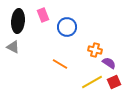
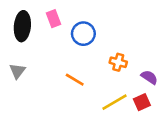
gray triangle: (13, 47) -> (17, 71), moved, turned 40
purple semicircle: (109, 63) -> (149, 77), moved

